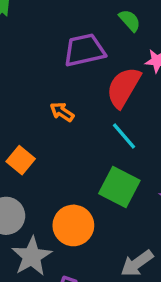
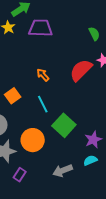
purple trapezoid: (84, 50) -> (40, 28), moved
cyan line: (124, 136) -> (43, 104), moved

